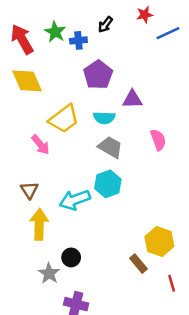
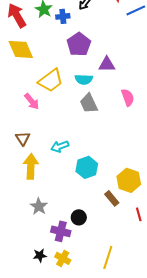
gray trapezoid: (110, 147) -> (89, 103), turned -145
cyan hexagon: (108, 184) -> (87, 167), moved
cyan arrow: (75, 200) -> (60, 146), size x0.7
black circle: (71, 257) -> (79, 217), moved

